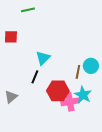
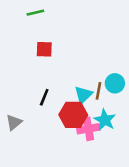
red square: (11, 37) -> (44, 49), moved
cyan triangle: (43, 58) -> (83, 95), moved

